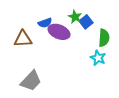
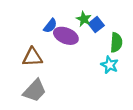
blue semicircle: (45, 23) -> (50, 26), turned -32
brown triangle: (23, 39) -> (32, 57), moved

